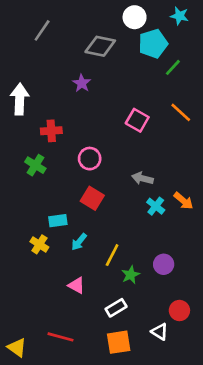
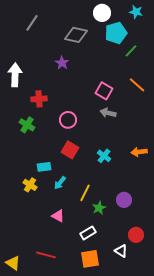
gray arrow: (142, 178) -> (108, 113), moved
orange arrow: (183, 201) -> (139, 152), turned 133
cyan cross: (156, 206) -> (104, 156), moved

